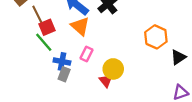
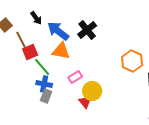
orange triangle: (80, 26) -> (61, 51), turned -30
green line: (44, 42) -> (42, 67), moved
pink rectangle: (87, 54) -> (75, 77), moved, turned 32

